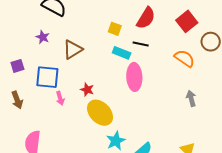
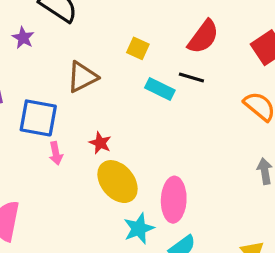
yellow square: (115, 29) -> (138, 48), moved
purple star: (43, 37) -> (23, 38), moved
pink ellipse: (134, 77) -> (174, 200), moved

